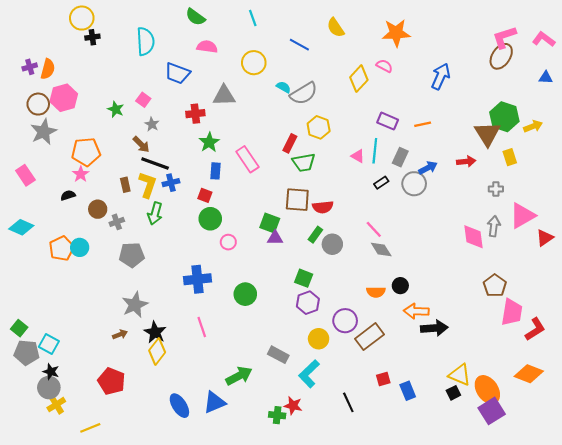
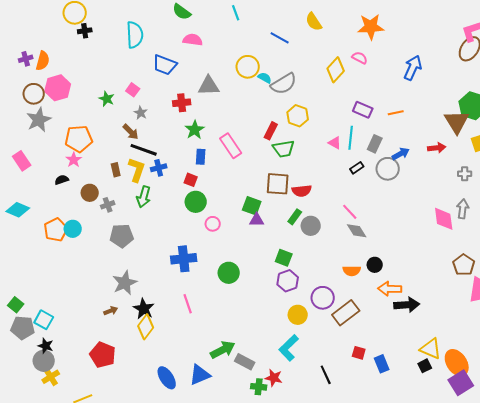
yellow circle: (254, 63) -> (248, 67), moved
gray rectangle: (278, 355) -> (245, 362), moved
red square: (383, 379) -> (359, 353), turned 32

